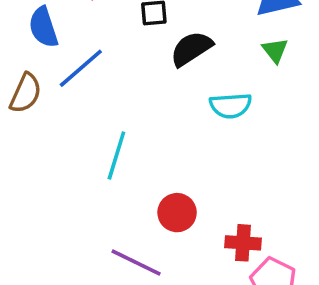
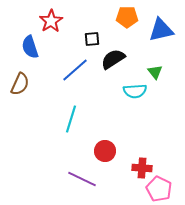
green triangle: (275, 50) -> (155, 72), moved
blue line: (81, 68) -> (75, 70), moved

